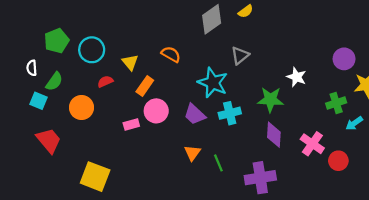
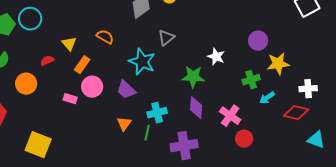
cyan circle: (92, 50) -> (30, 19), moved
cyan cross: (230, 113) -> (157, 113), moved
pink rectangle: (131, 124) -> (70, 99), turned 32
red circle: (338, 161) -> (244, 139), moved
green line: (218, 163) -> (147, 133), turned 35

